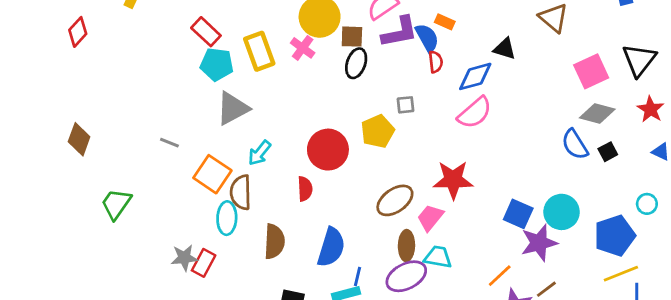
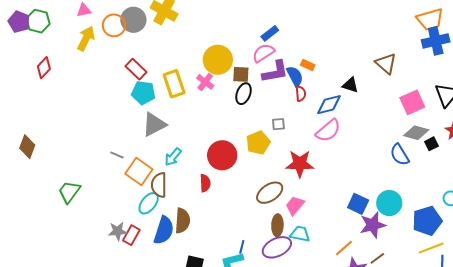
brown diamond: (79, 139) -> (27, 147), moved
gray line: (169, 143) -> (117, 155), moved
black square: (608, 152) -> (431, 144), moved
red star: (453, 180) -> (300, 164), moved
cyan ellipse: (227, 218) -> (149, 203), turned 35
blue semicircle: (331, 247) -> (164, 230), moved

